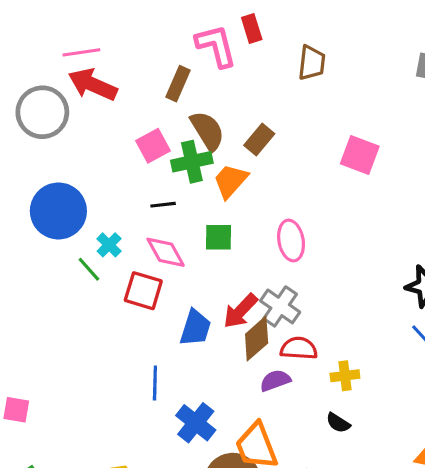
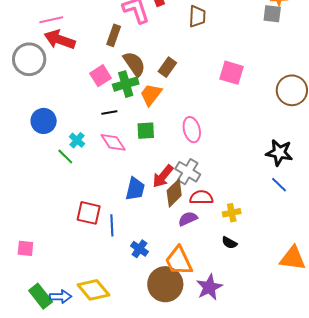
blue circle: (58, 211) -> (44, 121), size x0.7
red square: (143, 291) -> (89, 213), moved
blue cross: (196, 423) -> (139, 249), size x0.7

